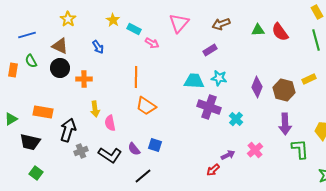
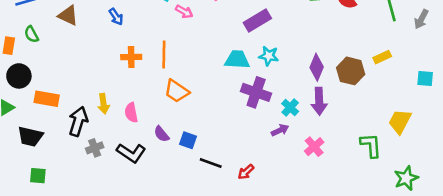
purple rectangle: (210, 50) -> (257, 20), size x1.5
black circle: (60, 68) -> (19, 76), moved
orange cross: (84, 79) -> (131, 57), moved
yellow arrow: (95, 109) -> (103, 104), moved
purple arrow: (285, 124) -> (319, 101), moved
purple semicircle: (134, 149) -> (161, 134), moved
purple arrow: (228, 155) -> (280, 130), moved
red arrow: (213, 170) -> (246, 172), moved
green square: (36, 173) -> (38, 176), turned -32
black line: (143, 176) -> (211, 163), moved, turned 60

